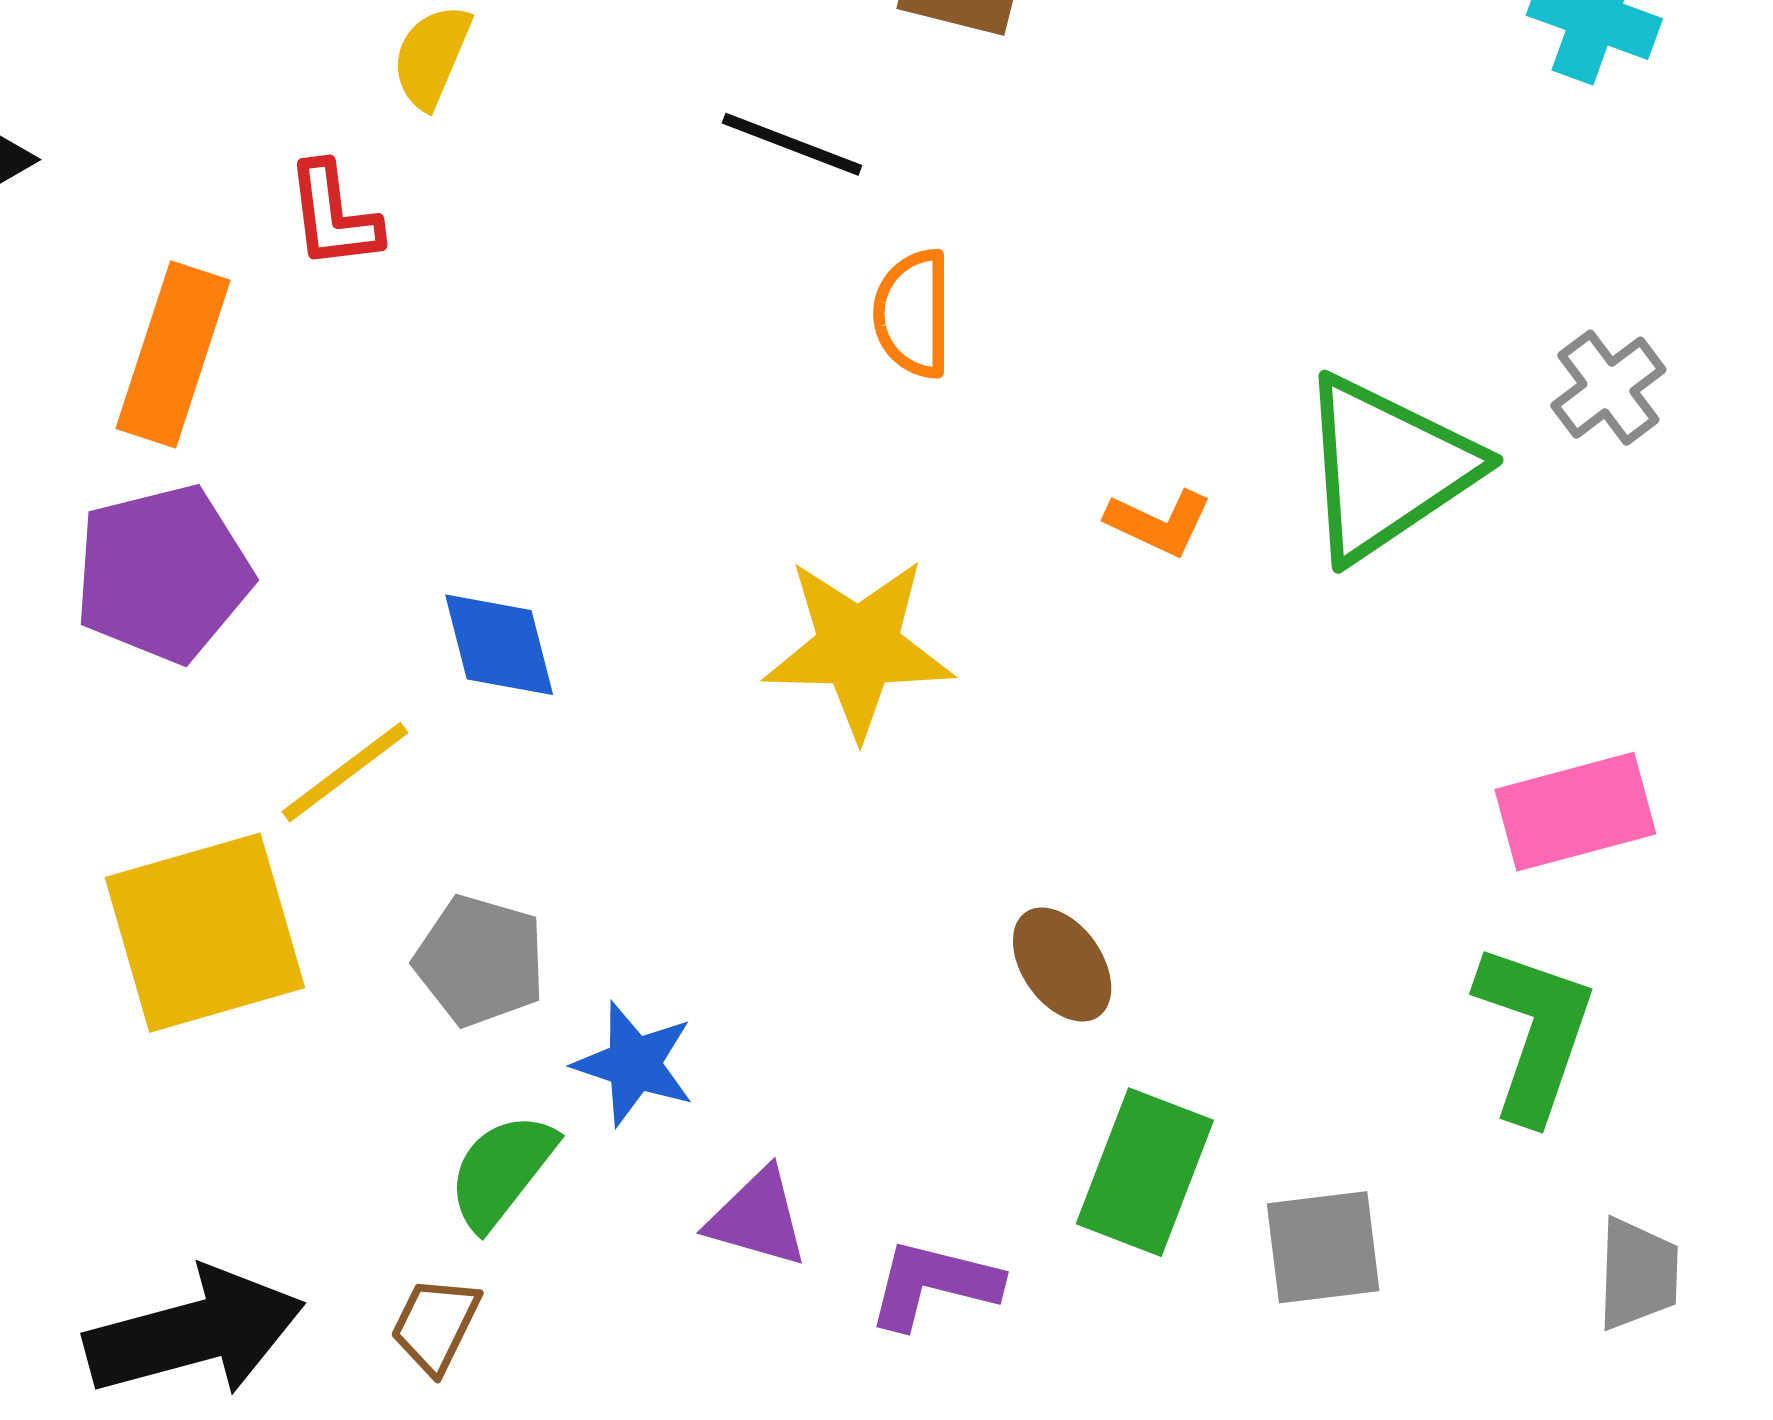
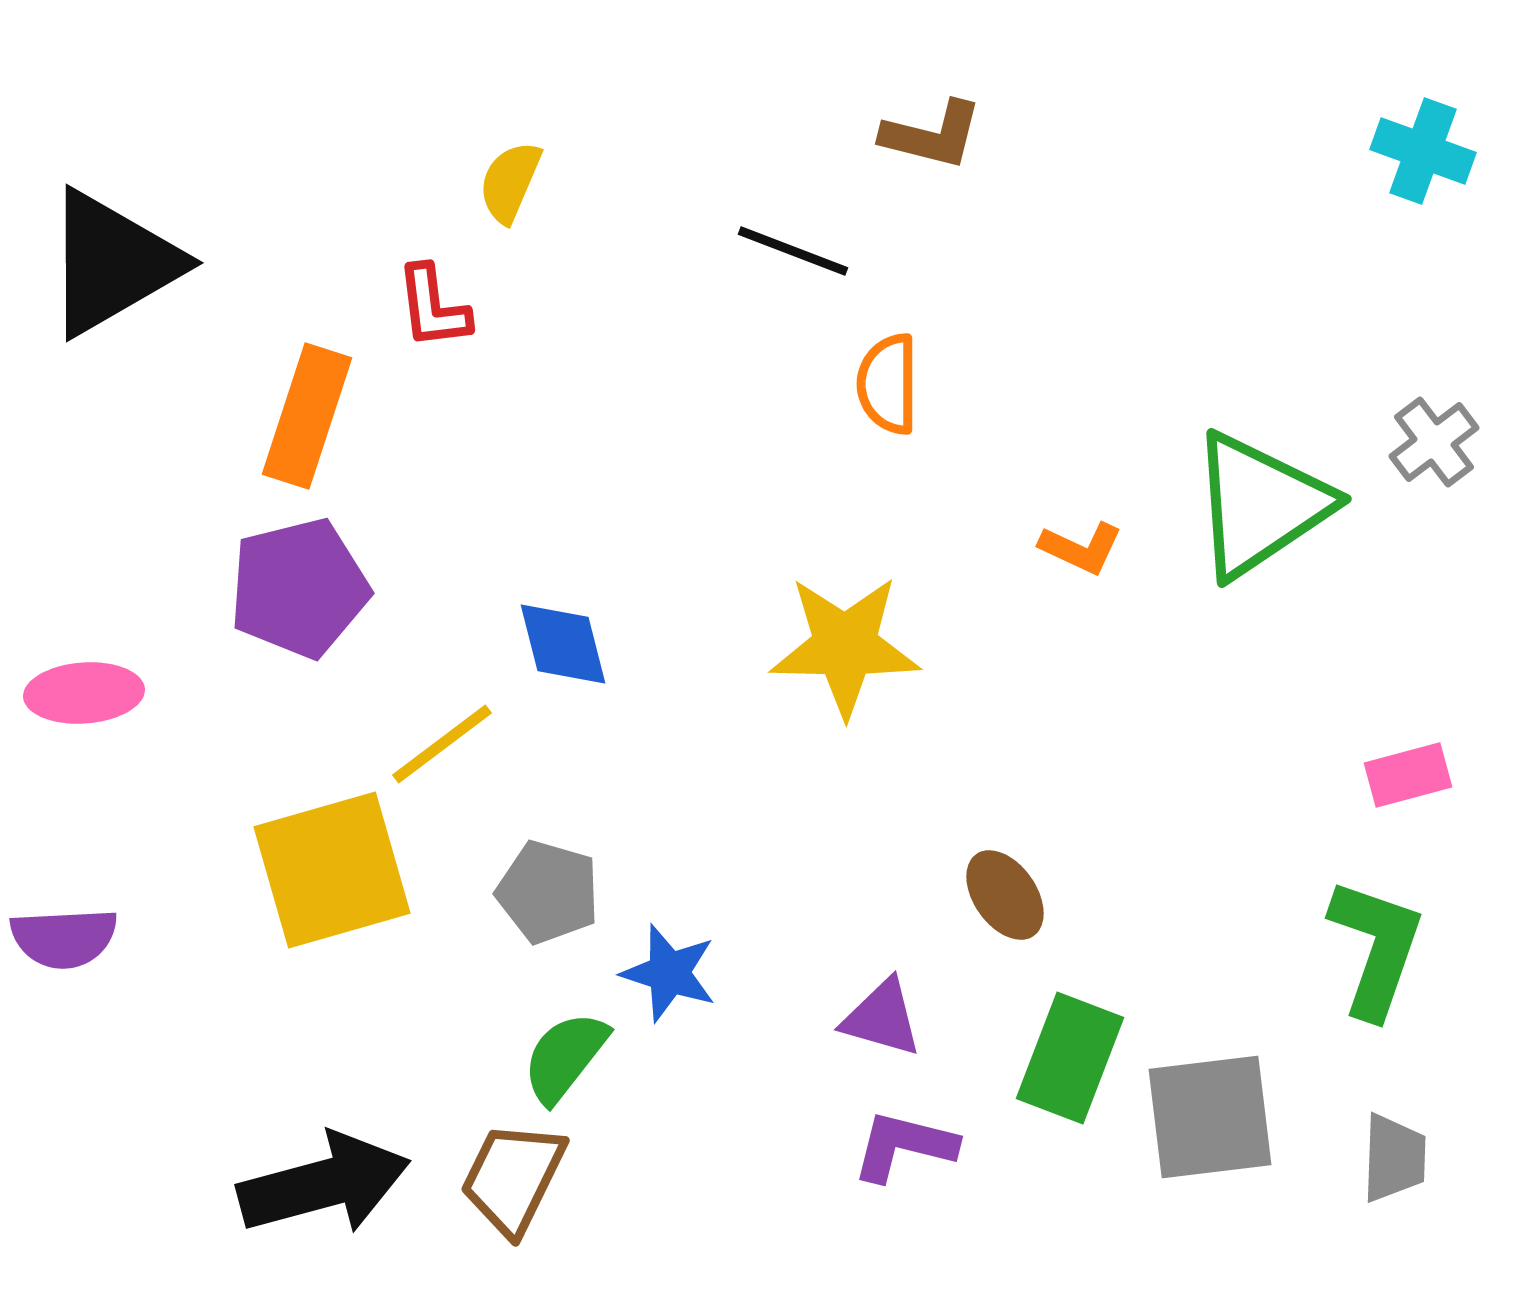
pink rectangle: (1575, 812) -> (1408, 775), size x0.7
purple triangle: (758, 1218) -> (882, 1018), moved
gray square: (1323, 1247) -> (1210, 1117), size x1.4
gray trapezoid: (1638, 1274) -> (1394, 1158), moved
brown trapezoid: (435, 1325) -> (513, 1178), size x1.5

